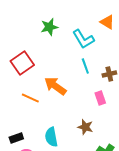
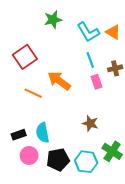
orange triangle: (107, 22) -> (113, 32), moved
pink rectangle: (100, 98) -> (96, 82), moved
cyan semicircle: (51, 137) -> (43, 133), moved

